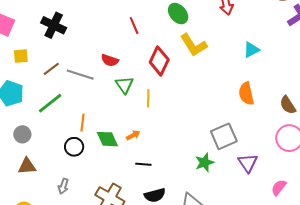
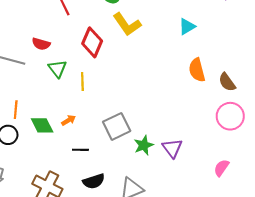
orange semicircle: (246, 94) -> (197, 70), moved
gray square: (224, 136) -> (117, 126), moved
purple triangle: (248, 163) -> (172, 148), moved

